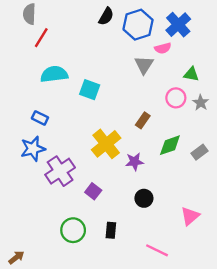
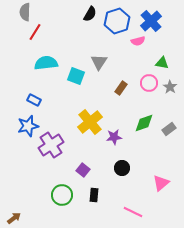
gray triangle: (144, 65) -> (99, 62), moved
brown rectangle: (143, 120) -> (121, 88), moved
purple square: (93, 191) -> (83, 170), moved

